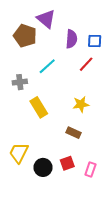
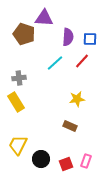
purple triangle: (46, 19) -> (44, 18), turned -36
cyan line: (47, 66) -> (55, 63), moved
yellow rectangle: (39, 107) -> (16, 102), moved
red square: (67, 163) -> (66, 164), moved

